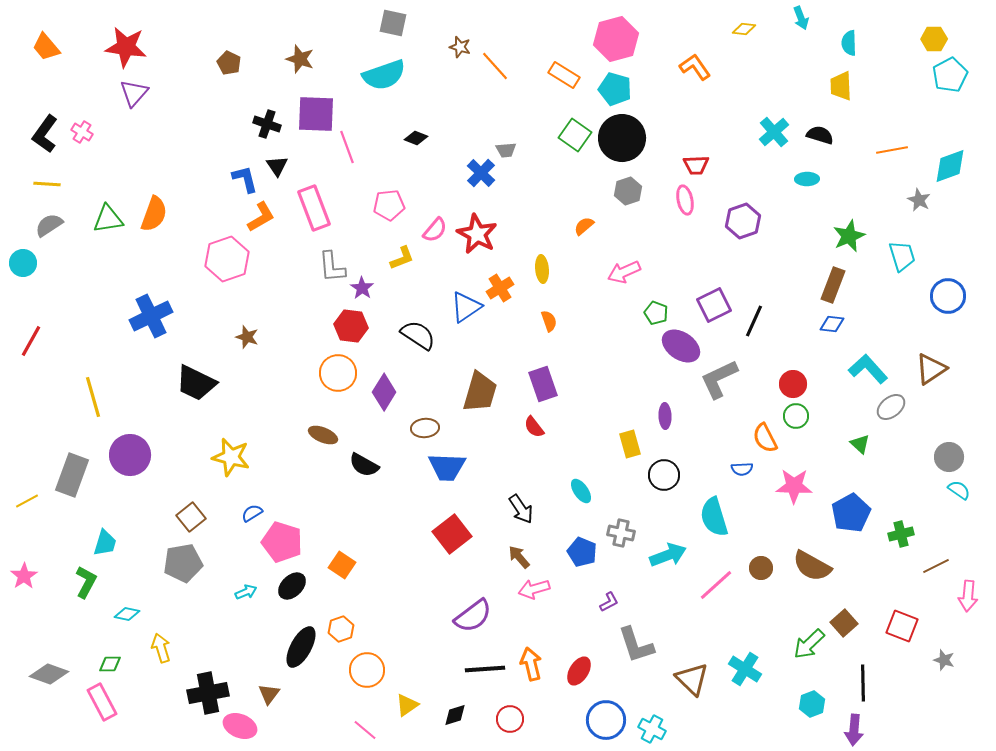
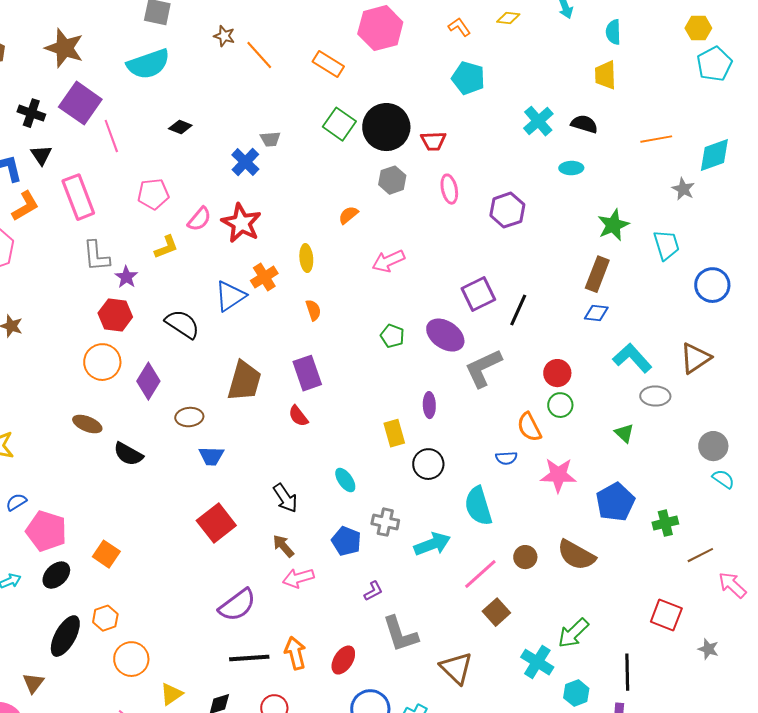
brown star: (300, 59) -> (64, 48), size x1.4
orange L-shape: (695, 67) -> (459, 27), moved, size x0.7
cyan pentagon: (615, 89) -> (468, 78), moved
purple square: (316, 114) -> (80, 103), turned 33
red trapezoid: (696, 165) -> (433, 141), moved
green pentagon: (656, 313) -> (392, 336), moved
gray ellipse: (891, 407) -> (655, 396), turned 40
blue trapezoid: (447, 467) -> (211, 456), size x0.7
pink arrow: (968, 596) -> (732, 585), turned 128
brown square: (844, 623) -> (496, 612), moved
cyan cross: (745, 669) -> (537, 662), moved

